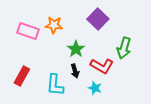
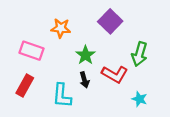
pink rectangle: (28, 31) -> (31, 51), moved
cyan star: (95, 88) -> (139, 99), moved

